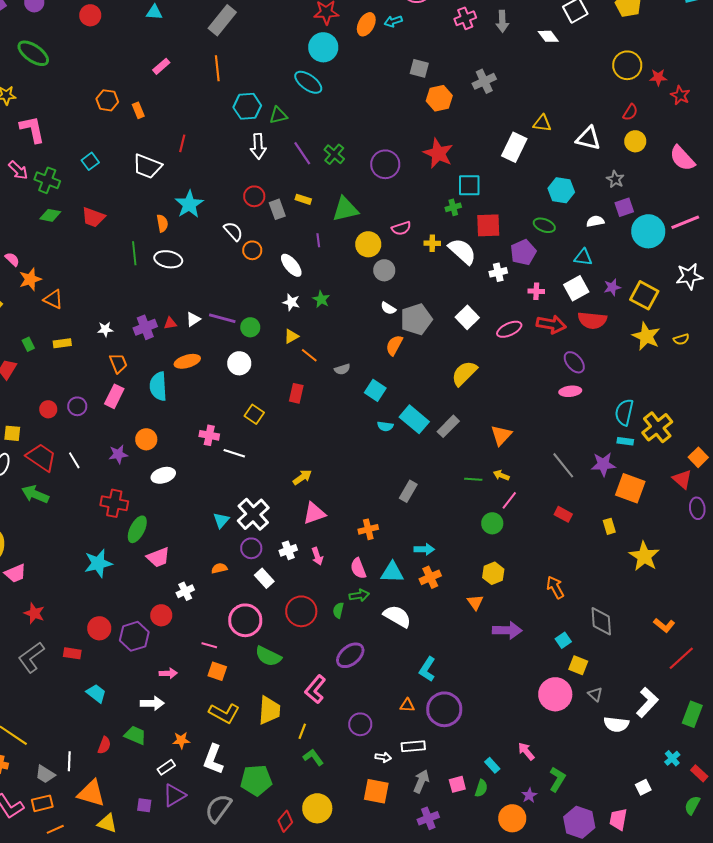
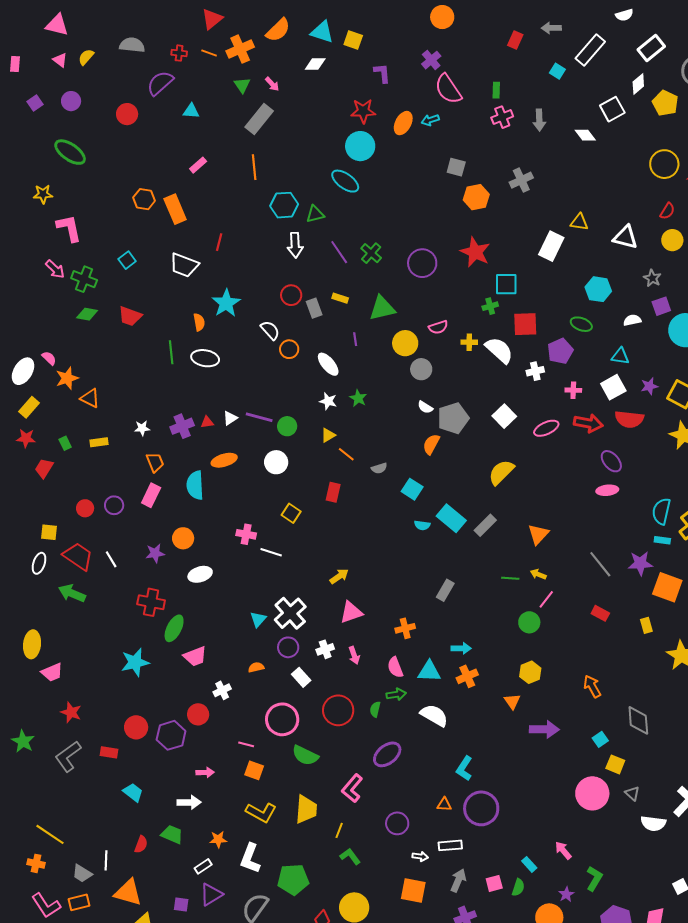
orange rectangle: (138, 110) -> (175, 209), size x1.8

